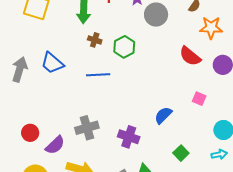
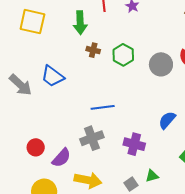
gray circle: (156, 15) -> (161, 64), moved
gray arrow: (20, 69) -> (20, 85), turned 120
blue line: (98, 75) -> (103, 107), moved

